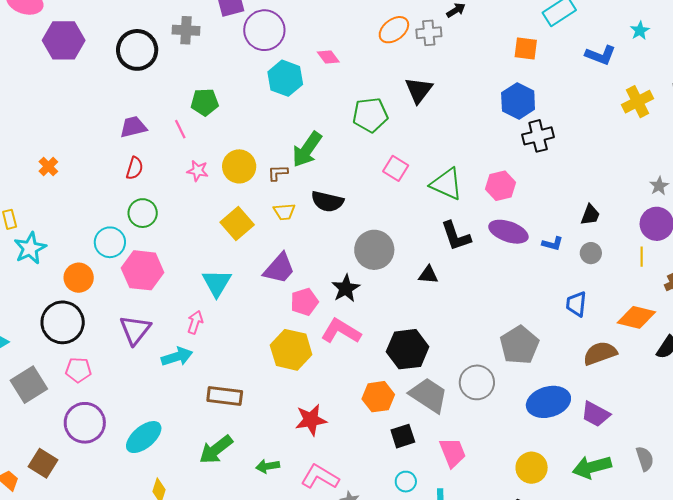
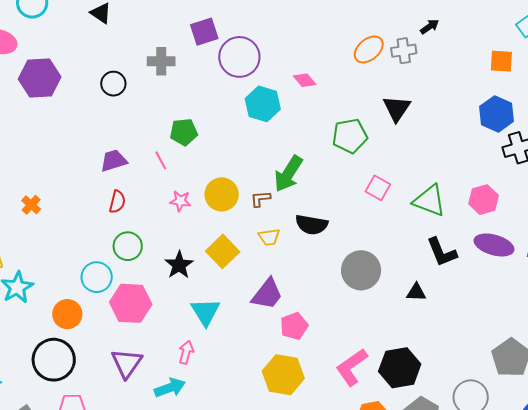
black circle: (137, 50) -> (113, 84), size x0.6
black star: (346, 288) -> (179, 265), moved
pink L-shape: (341, 331) -> (352, 367), moved, turned -63

